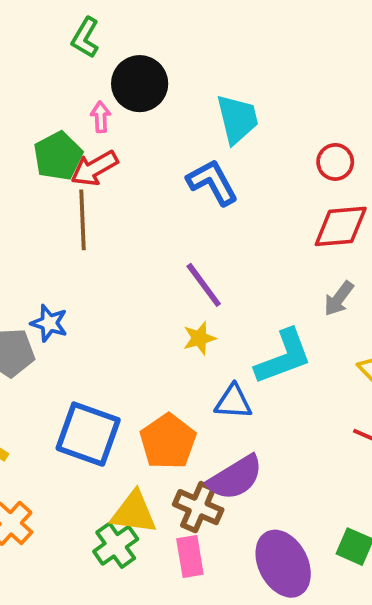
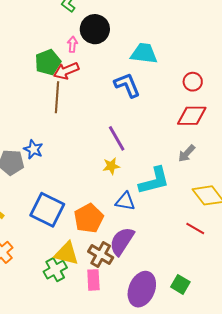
cyan trapezoid: (237, 119) -> (144, 53), turned -76
purple semicircle: (235, 478) -> (122, 241), turned 148
purple ellipse: (283, 564) -> (142, 289), turned 44

